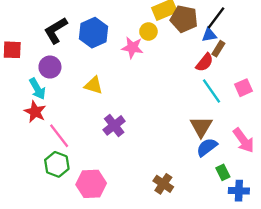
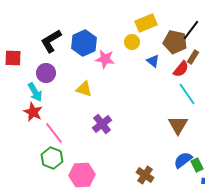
brown pentagon: (184, 19) -> (175, 42), moved
blue triangle: (209, 35) -> (153, 61), moved, turned 48
pink star: (132, 48) -> (105, 59), moved
blue semicircle: (207, 147) -> (183, 160), moved

